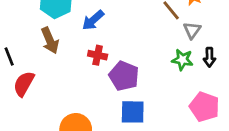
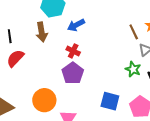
purple pentagon: (124, 76) -> (73, 73), moved
blue square: (133, 112) -> (110, 101), moved

